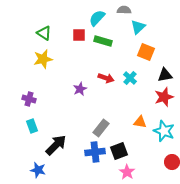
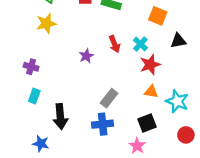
red arrow: (106, 78) -> (114, 44), turned 49
red star: (164, 97) -> (150, 65), moved
cyan rectangle: (32, 126) -> (34, 96), turned 40
black arrow: (56, 145) -> (60, 117), turned 130
black square: (119, 151) -> (147, 123), moved

